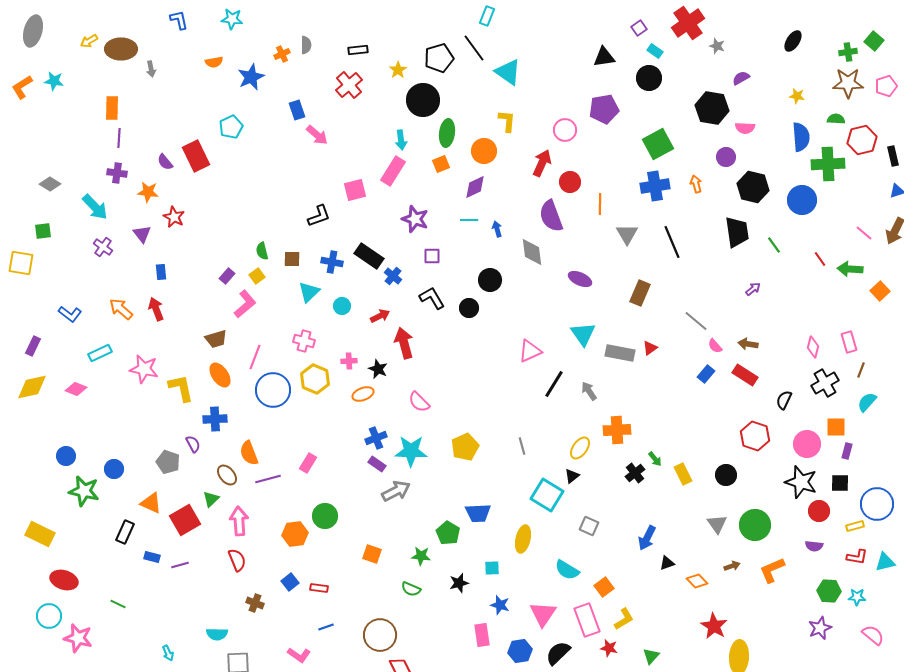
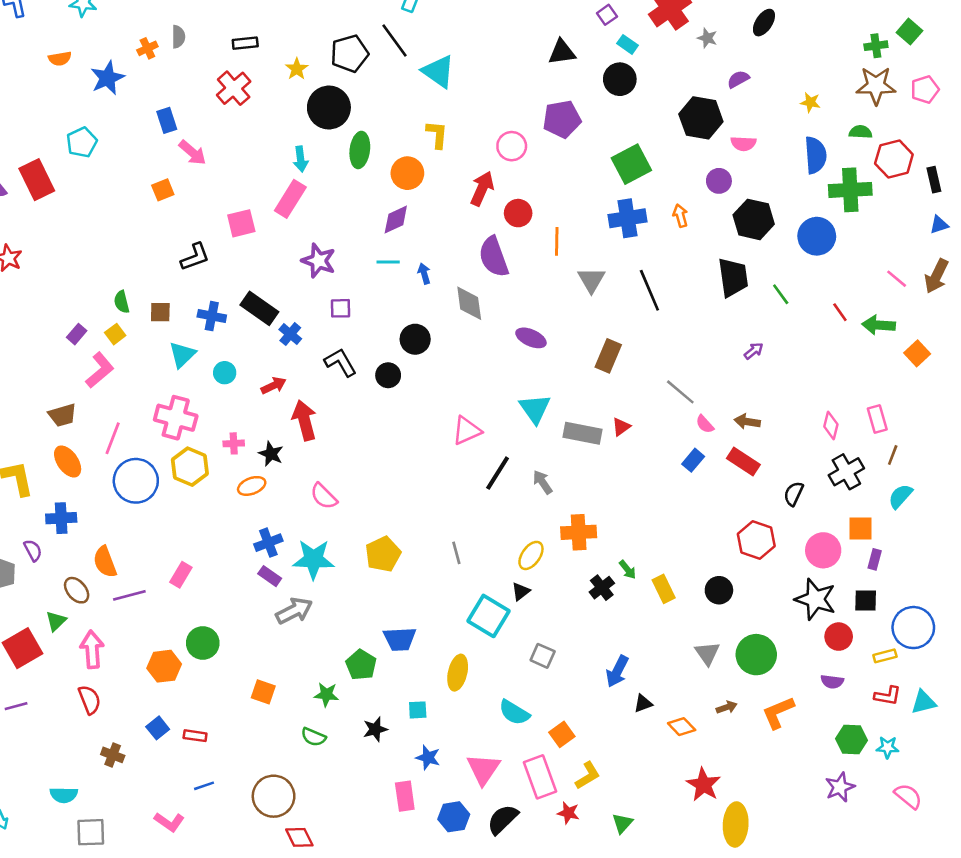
black ellipse: (793, 41) -> (764, 23), moved
orange square: (441, 164) -> (163, 190), moved
pink cross: (304, 341) -> (176, 418), size x1.5

